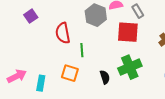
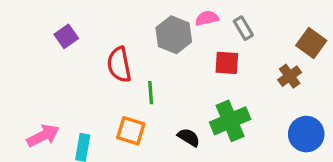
red square: (128, 32) -> (227, 63), size x0.7
black semicircle: (105, 77) -> (189, 137), turned -40

